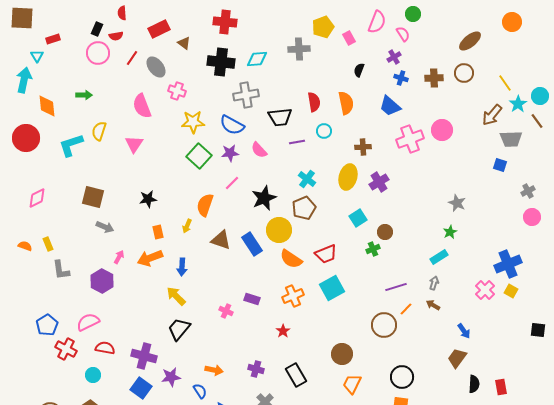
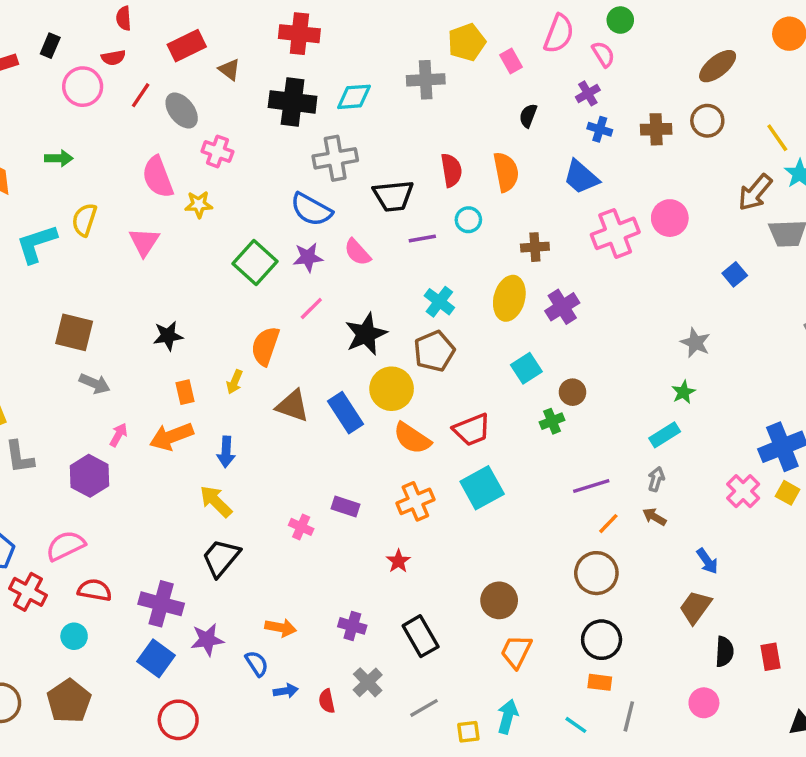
black rectangle: (97, 29) -> (50, 46), moved
yellow star: (193, 122) -> (199, 204), moved, size x0.7
blue square: (500, 165) -> (735, 274), moved, turned 32
brown circle: (384, 325) -> (596, 573), moved

